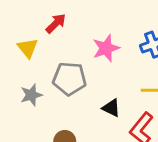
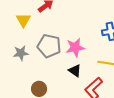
pink star: (106, 48) -> (75, 47), moved

